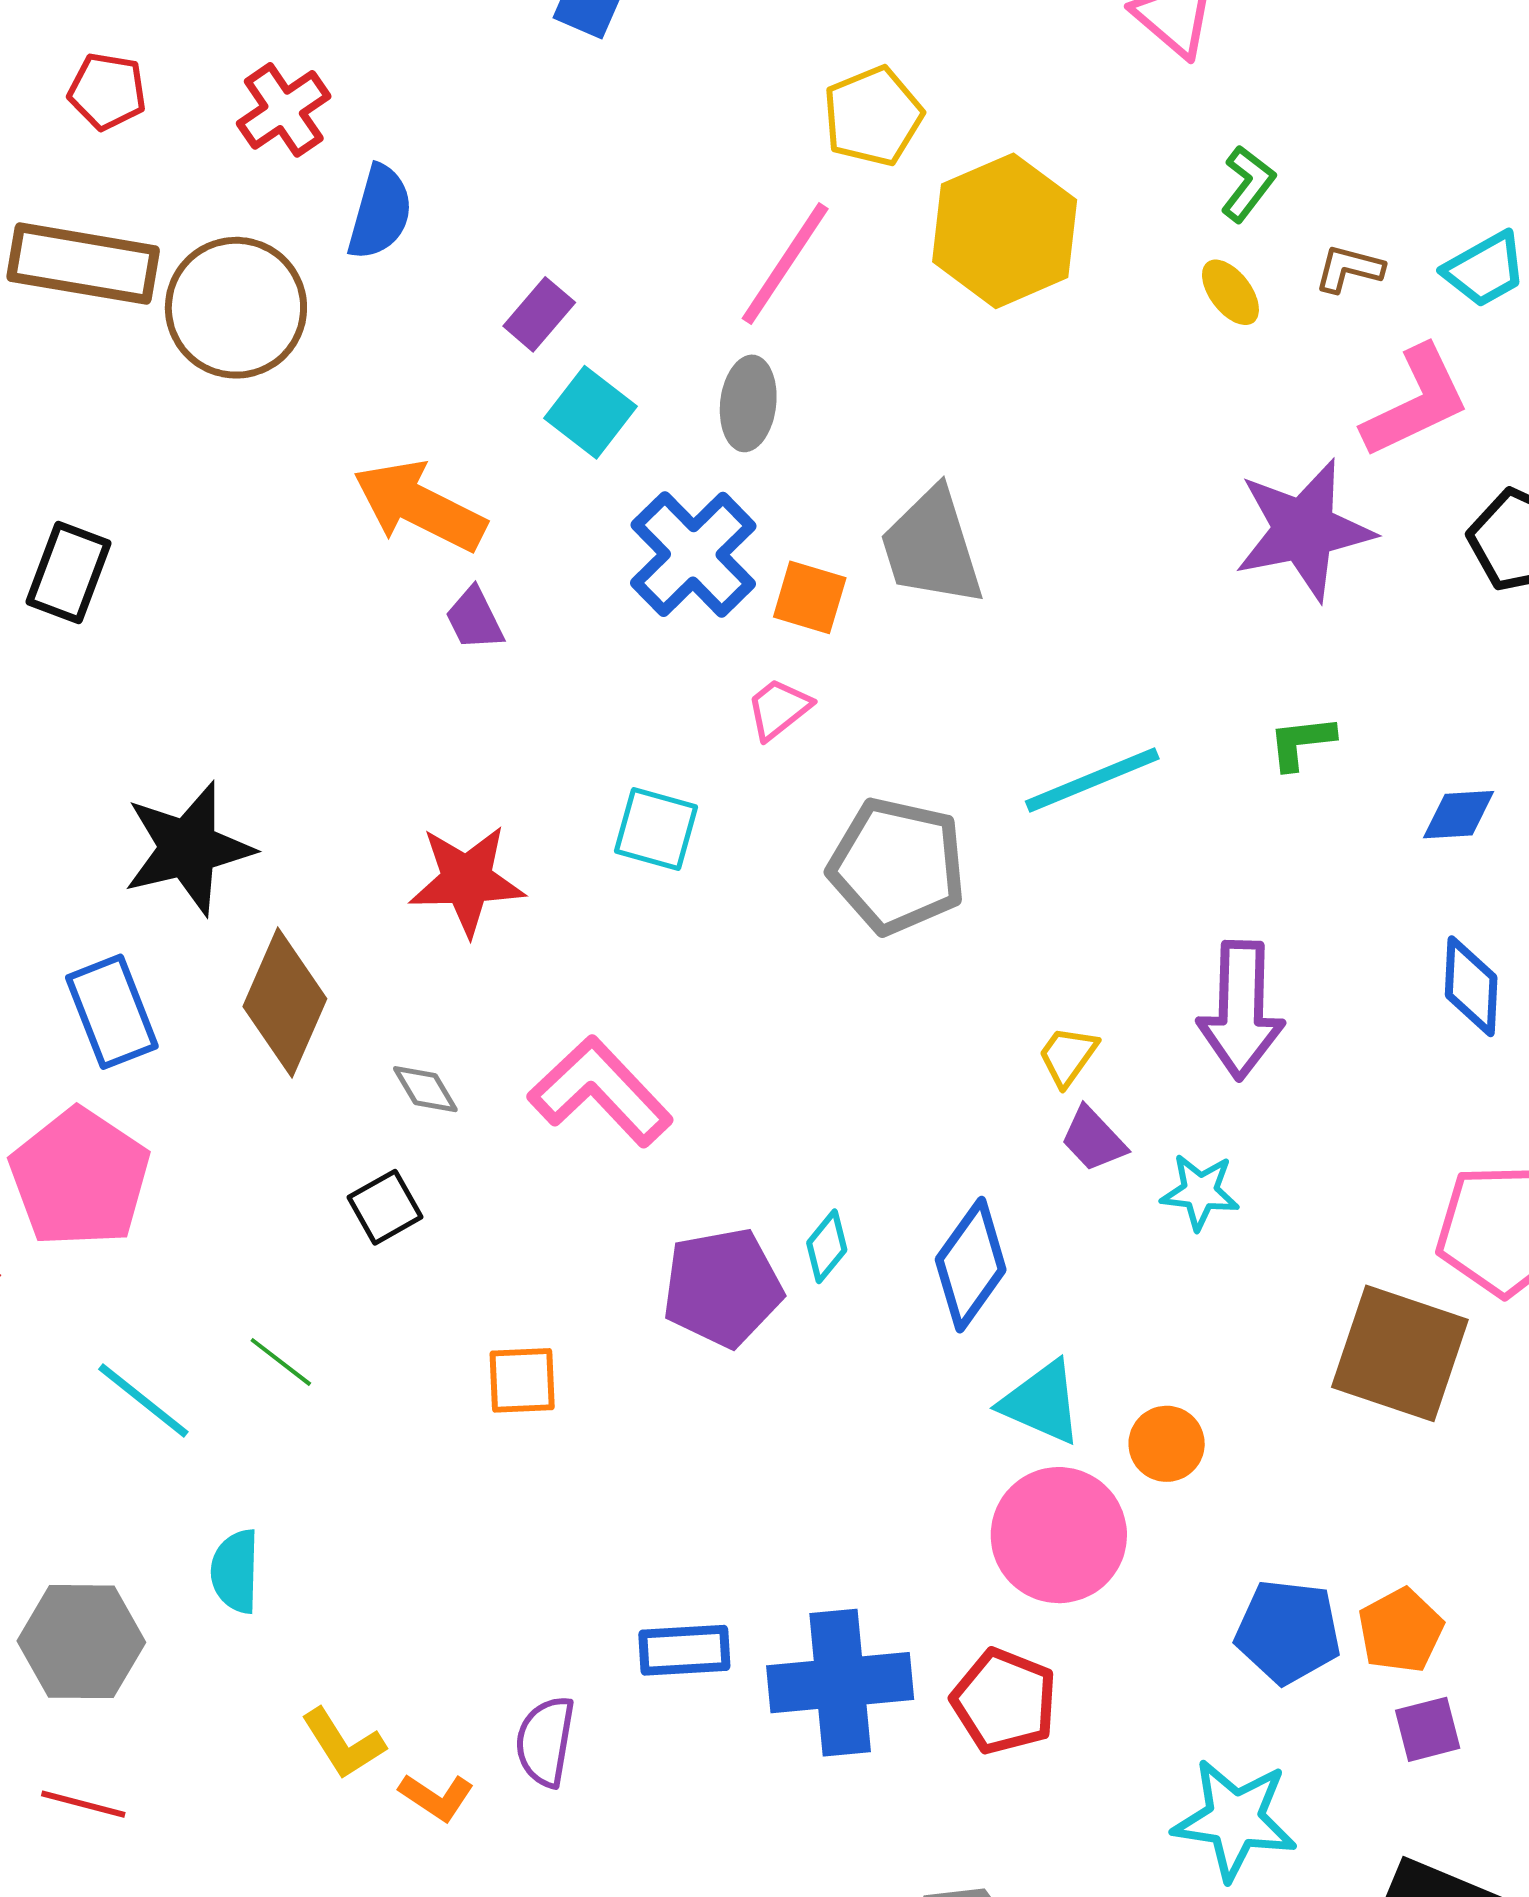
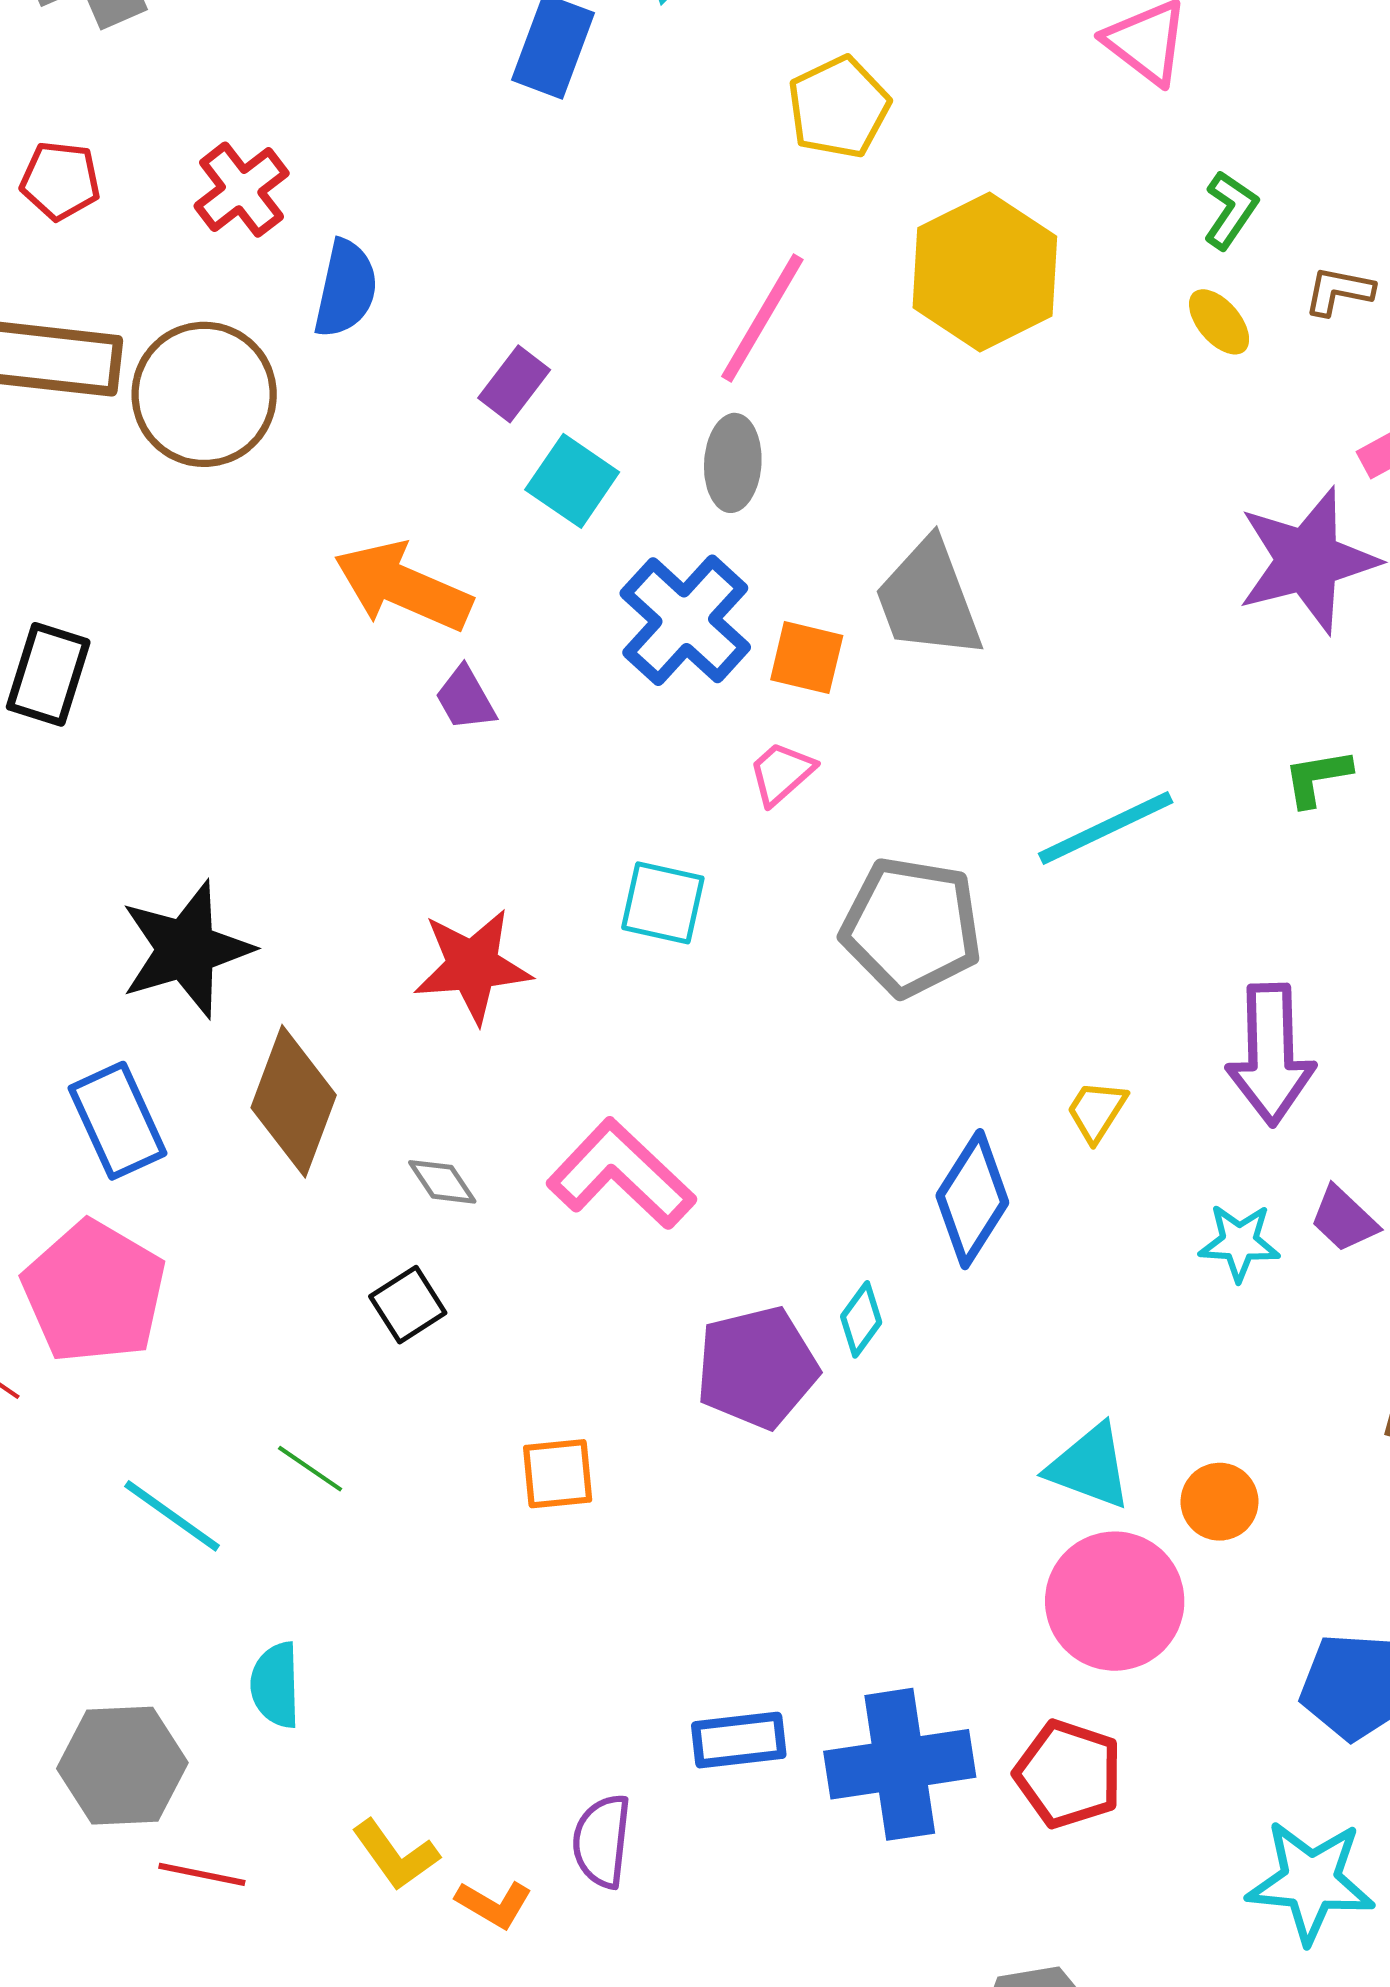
yellow pentagon: (873, 116) -> (839, 107), moved
purple trapezoid: (1093, 1139) -> (1344, 1219), moved
blue diamond: (971, 1265) -> (972, 1199), moved
red line: (83, 1804) -> (202, 1874), moved

